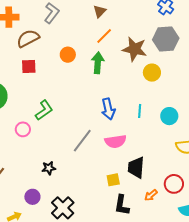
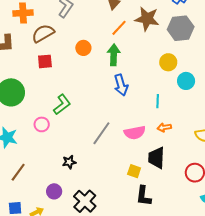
brown star: (135, 49) -> (147, 19), moved
blue arrow: (108, 109) -> (121, 85), moved
cyan circle: (169, 116) -> (186, 81), moved
yellow square: (113, 180) -> (134, 171), turned 32
orange arrow: (151, 195) -> (164, 127), moved, turned 32

